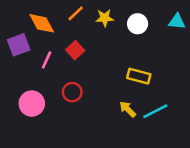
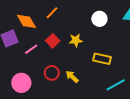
yellow star: (105, 18) -> (76, 40), moved
pink line: (47, 60) -> (31, 49), turned 32
yellow arrow: (128, 109) -> (72, 77), moved

